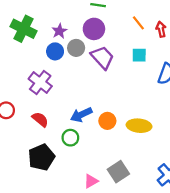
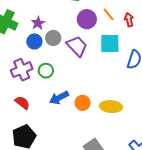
purple circle: (94, 29) -> (87, 19), moved
cyan square: (139, 55) -> (110, 43), size x1.5
purple cross: (40, 83) -> (22, 70), turned 30
green circle: (70, 138) -> (46, 71), moved

